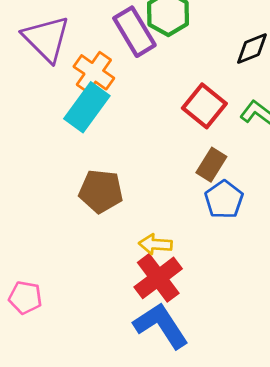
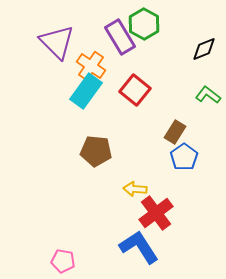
red square: (204, 106) -> (135, 90), moved
red cross: (158, 278) -> (156, 213), moved
pink pentagon: (25, 297) -> (63, 261), moved

